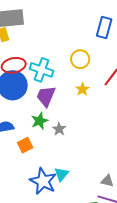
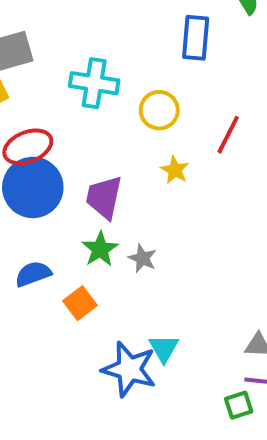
cyan cross: (41, 70) -> (94, 83), moved

